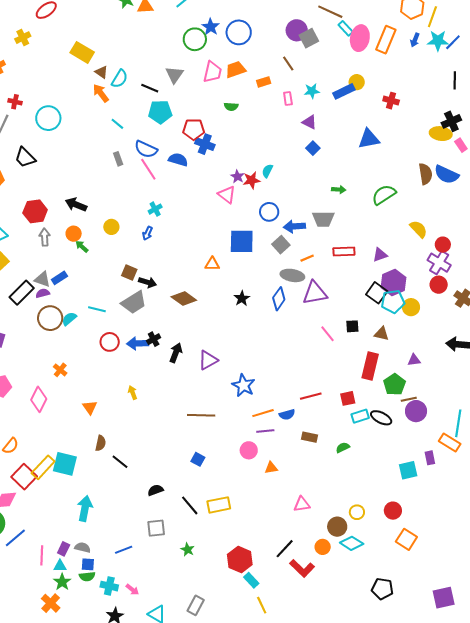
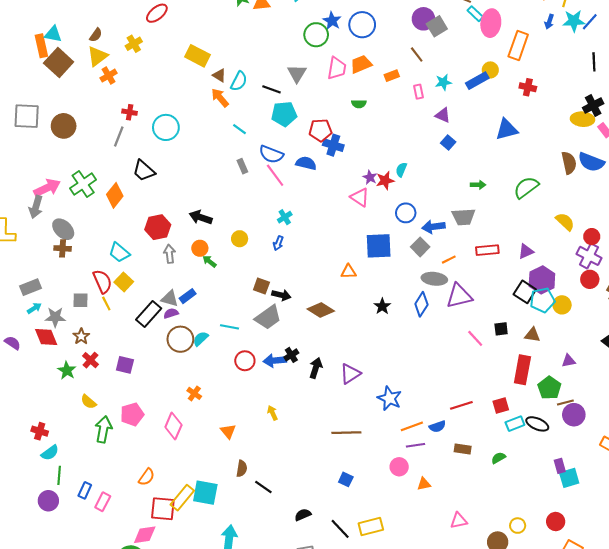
orange rectangle: (386, 40) -> (518, 45), moved
purple rectangle: (430, 458) -> (560, 466), moved
red square: (24, 477) -> (163, 509), turned -35

